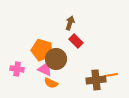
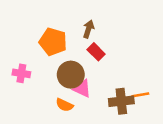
orange pentagon: (42, 50) -> (53, 42), moved
pink cross: (17, 69) -> (21, 73), moved
pink triangle: (45, 69) -> (82, 89), moved

